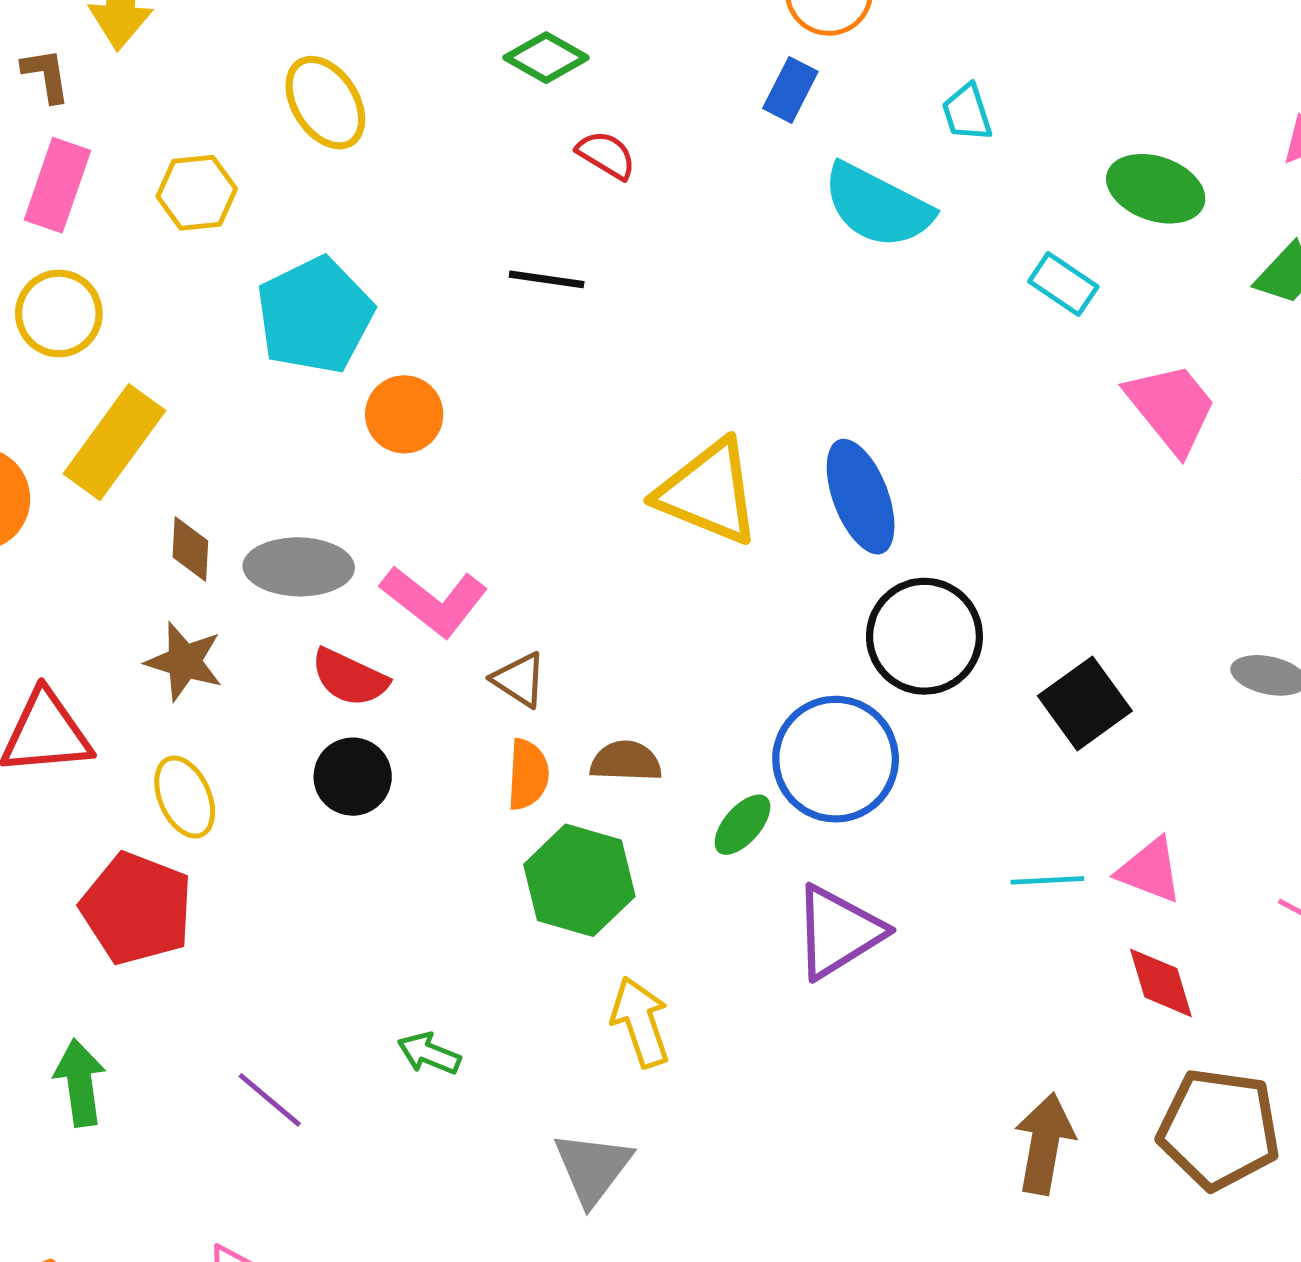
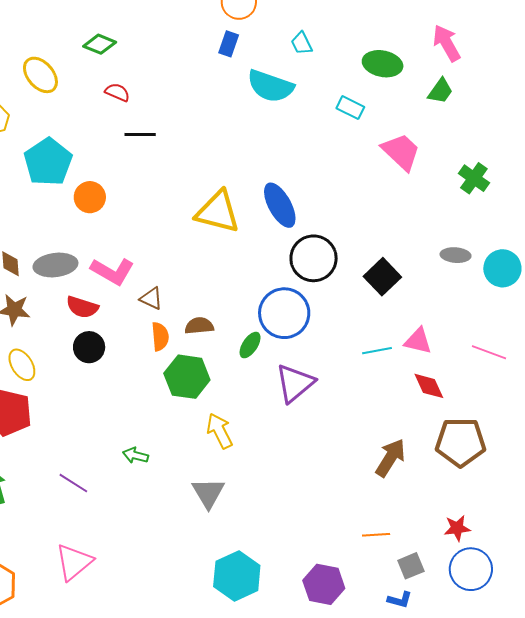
green diamond: (546, 58) -> (100, 44), moved
red semicircle: (606, 155) -> (117, 92), moved
brown arrow: (1044, 1144) -> (390, 458), turned 30

